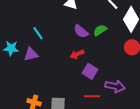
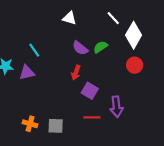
red arrow: (77, 54) -> (76, 73), turned -48
purple arrow: (115, 86) -> (116, 107), turned 72

